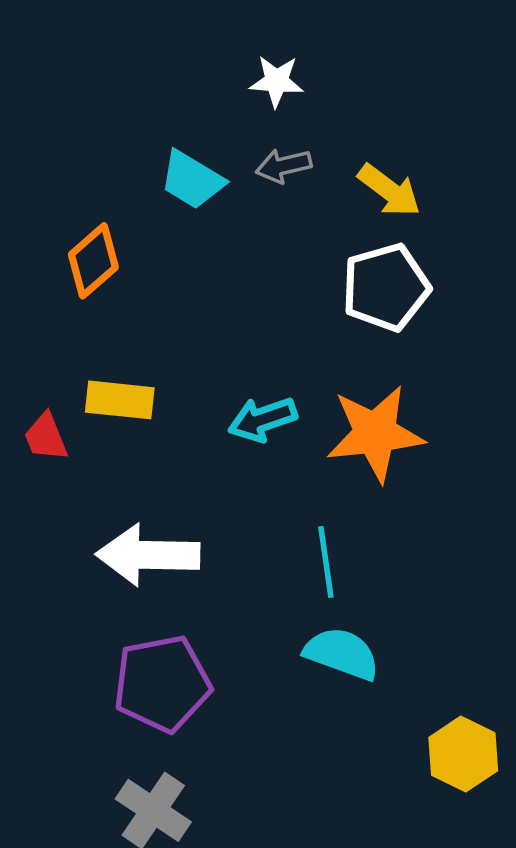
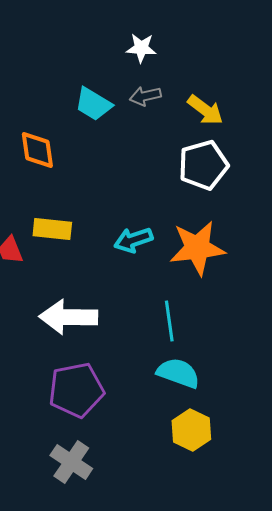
orange diamond: (93, 261) -> (37, 150), turned -57
yellow hexagon: (463, 754) -> (191, 430), moved

